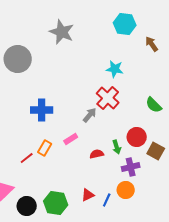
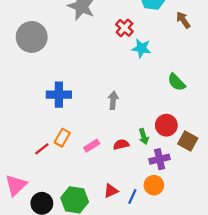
red cross: (108, 98) -> (124, 28), moved, size x0.7
green semicircle: (154, 105) -> (177, 82), moved
gray arrow: (90, 115) -> (113, 100), turned -35
pink rectangle: (71, 139) -> (92, 146), moved

